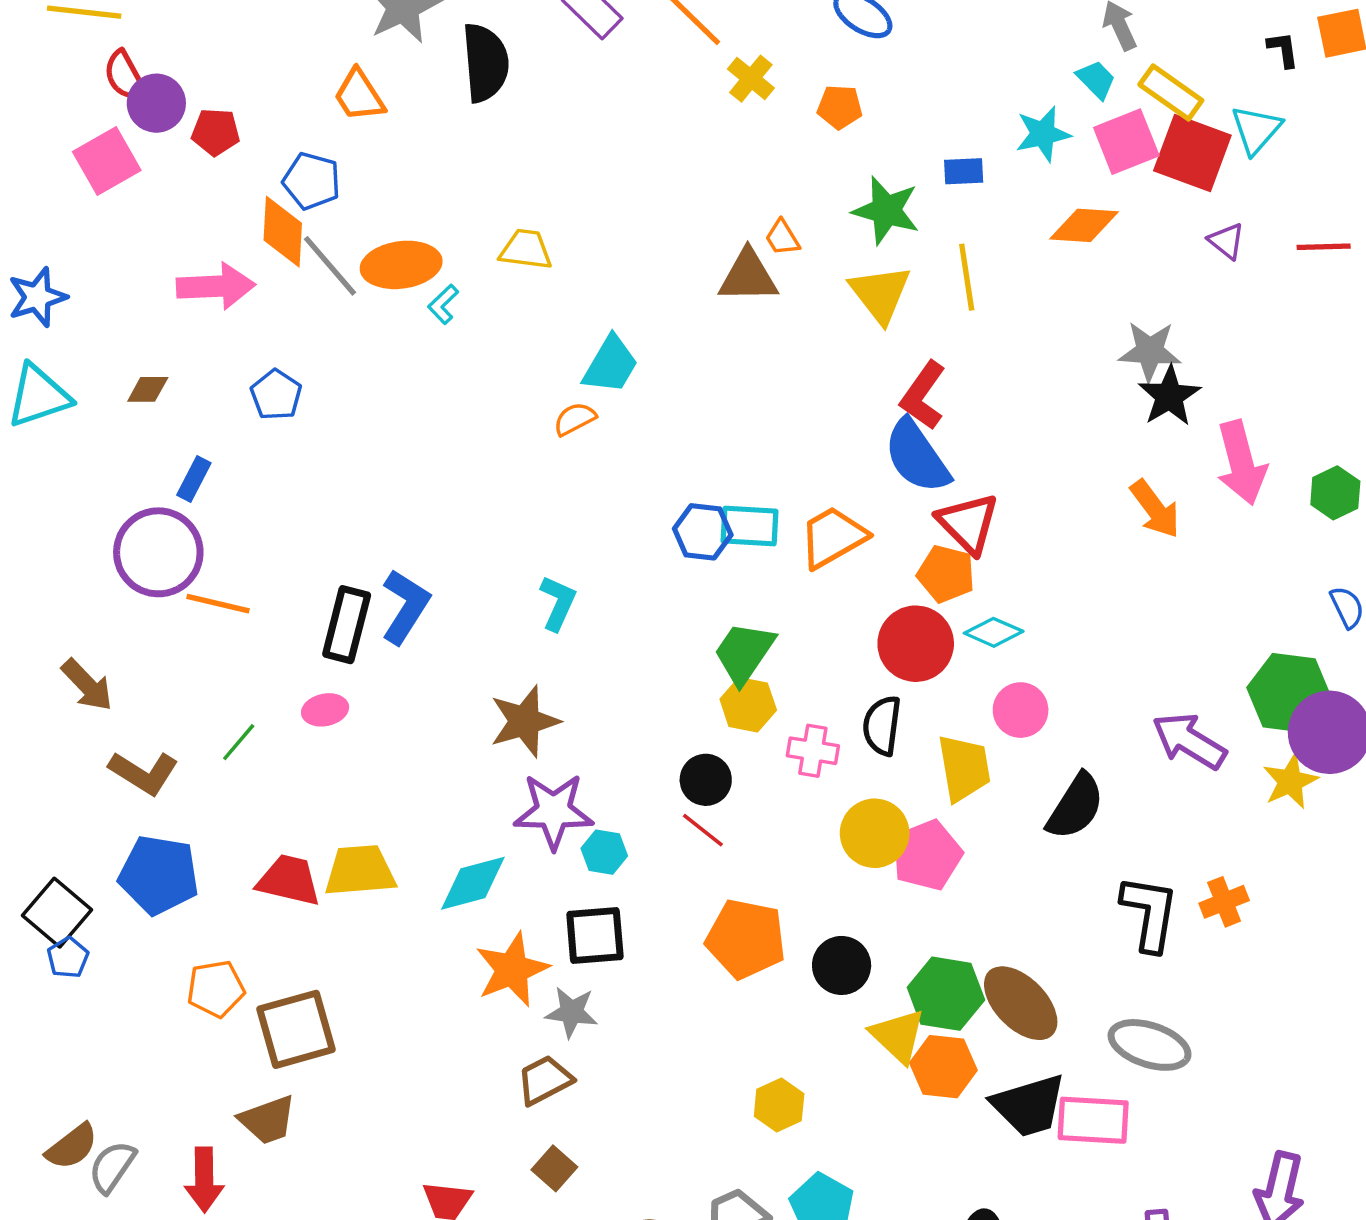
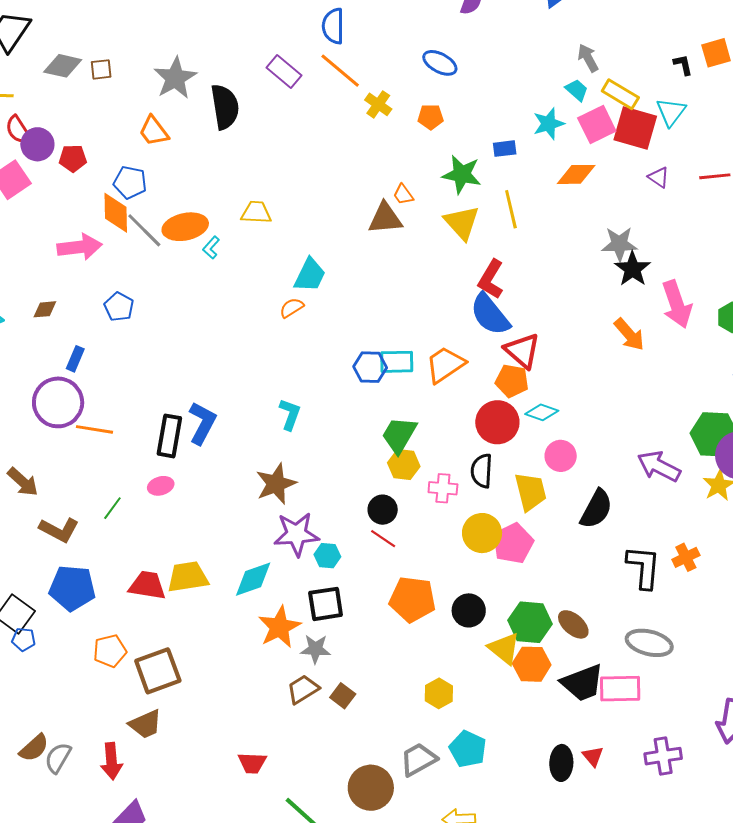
blue pentagon: (68, 958) -> (24, 639), turned -30
brown ellipse: (1021, 1003) -> (573, 624), size x0.7
brown square: (554, 1168) -> (343, 696), moved

